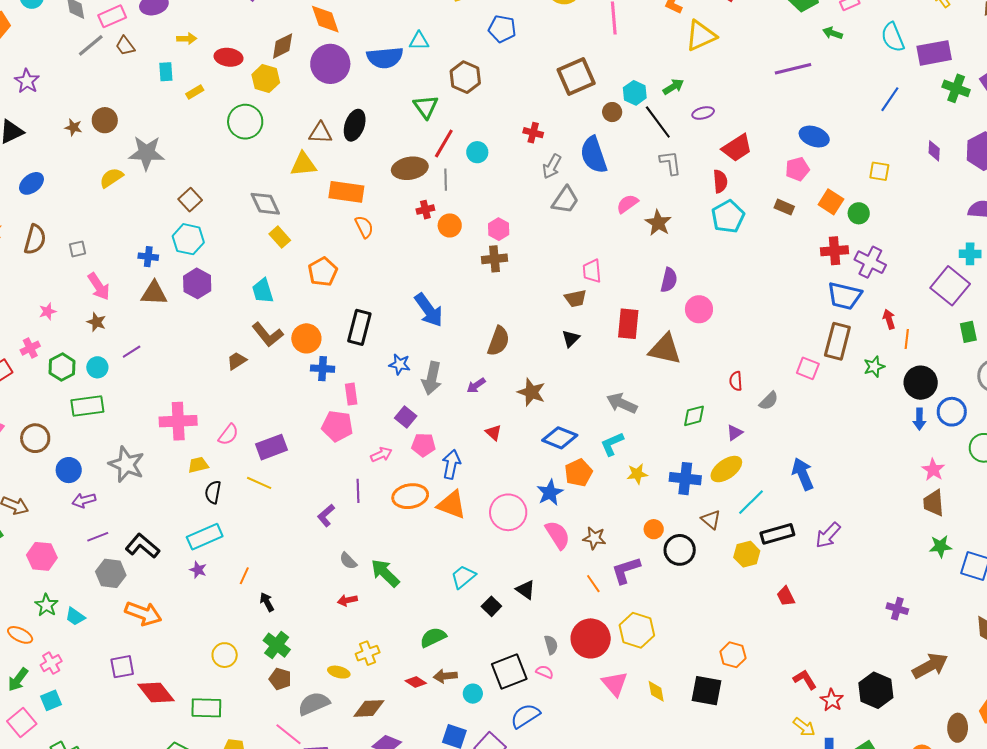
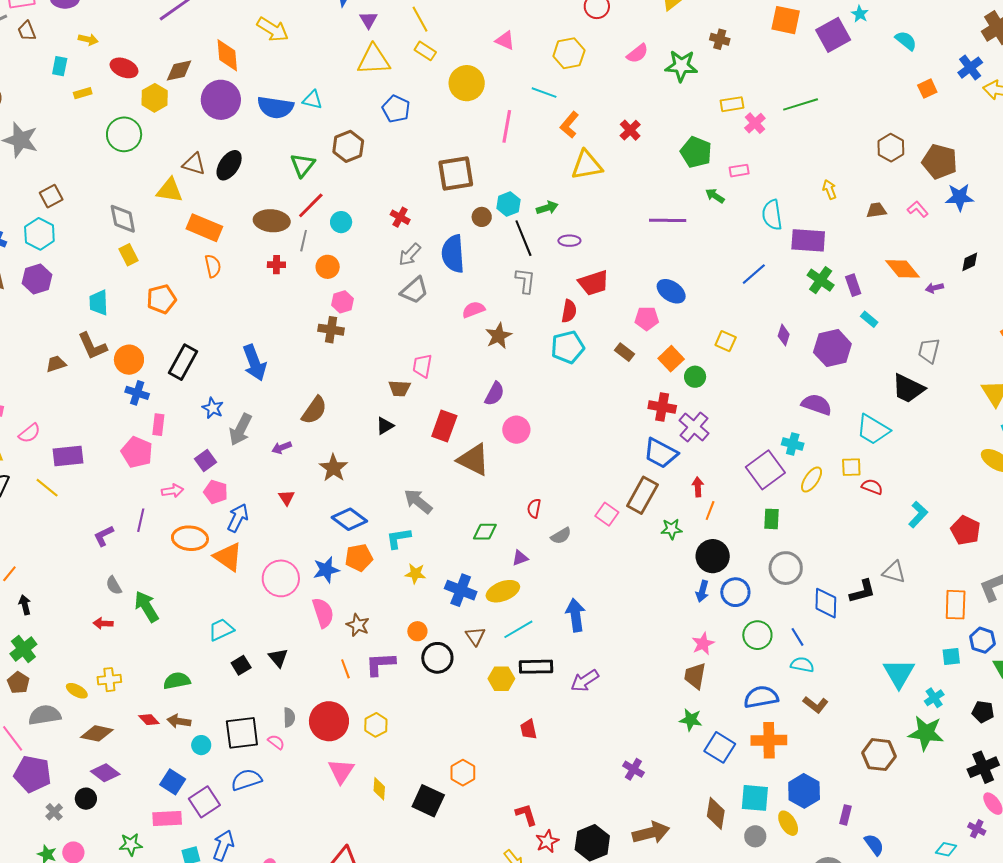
orange circle: (450, 225) -> (328, 267), moved
yellow hexagon: (637, 630) -> (376, 725), size x0.7

